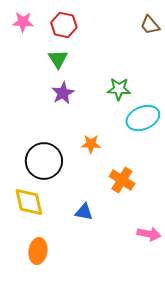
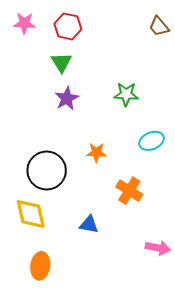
cyan ellipse: (143, 118) -> (152, 141), moved, size x0.7

